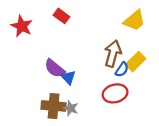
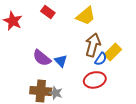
yellow trapezoid: (134, 21) -> (86, 16), moved
blue triangle: (68, 77) -> (61, 61), moved

